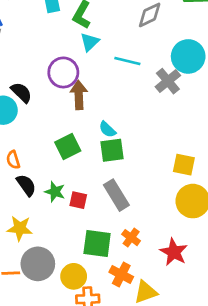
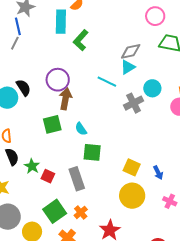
cyan triangle: (90, 42) -> (128, 67), moved
cyan circle: (188, 56) -> (152, 88), size x0.7
green square: (68, 147) -> (52, 124), moved
green square: (112, 150) -> (92, 152), moved
green square: (97, 244) -> (55, 211), turned 35

